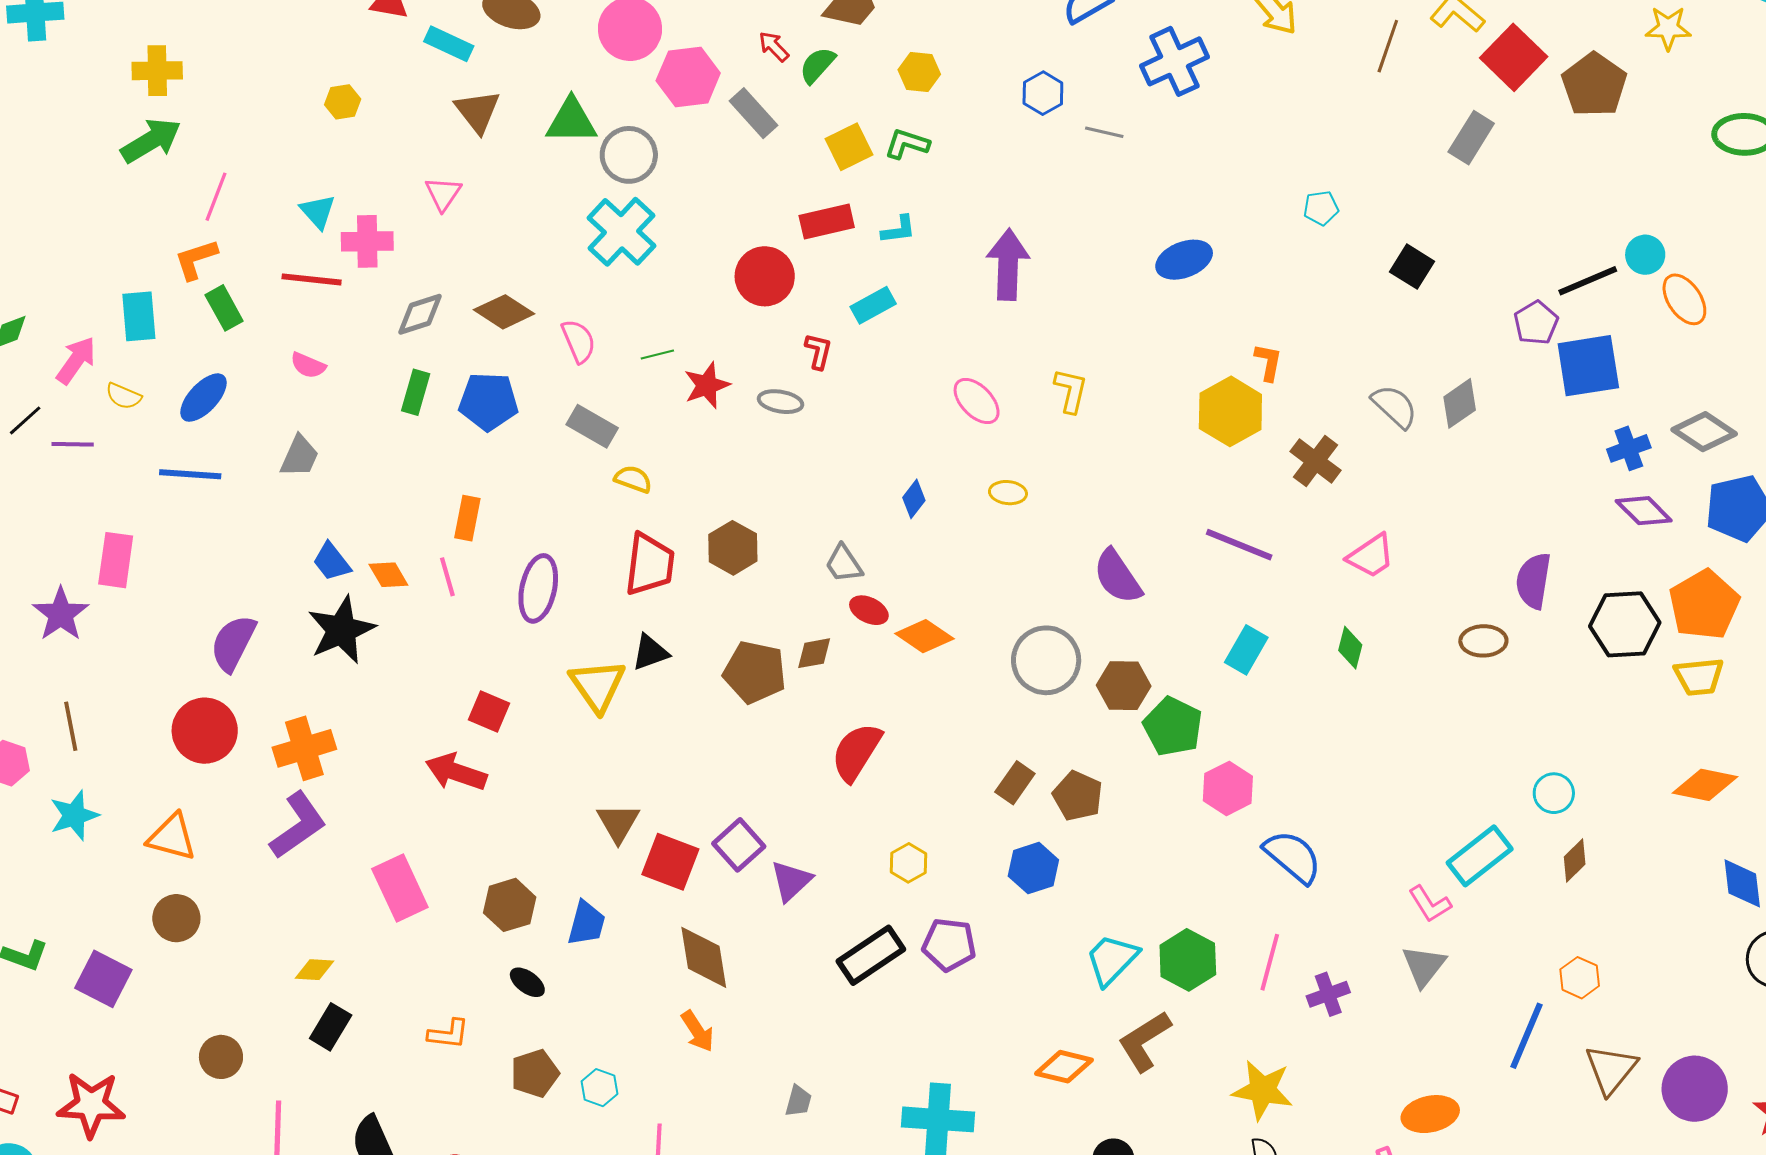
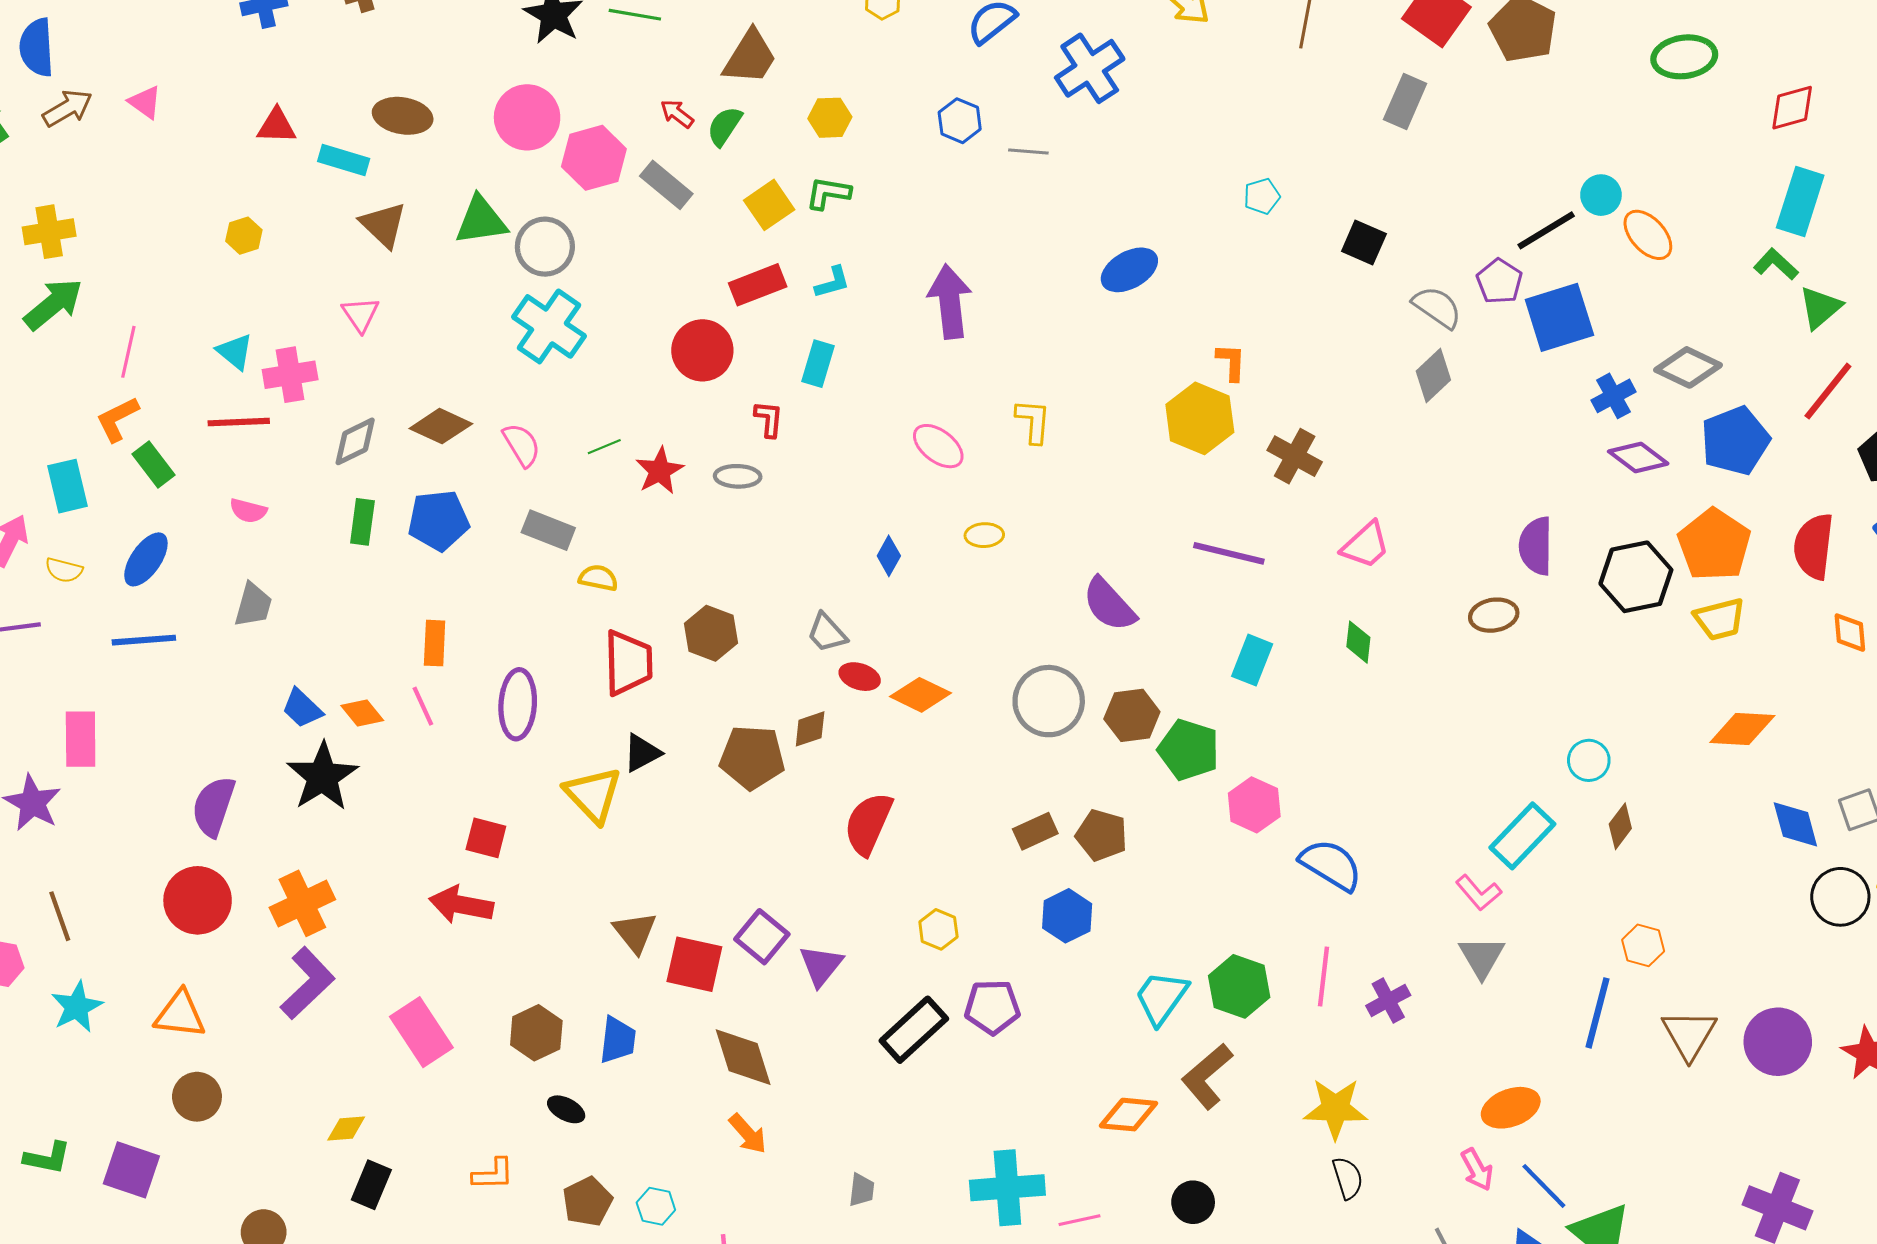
cyan rectangle: (873, 305) -> (818, 364), turned -36
gray semicircle: (1395, 406) -> (1437, 307), moved
brown rectangle: (1015, 783) -> (1035, 831), turned 39

